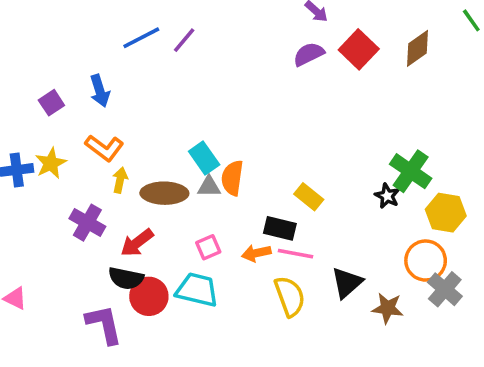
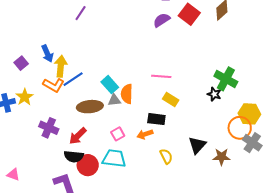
blue line: (141, 38) -> (73, 79), moved
purple line: (184, 40) -> (81, 13), moved
yellow arrow: (120, 180) -> (61, 66), moved, size x1.5
yellow hexagon: (446, 213) -> (249, 114), moved
pink line: (296, 254) -> (161, 76), moved
yellow semicircle: (290, 296) -> (166, 156), size x0.7

